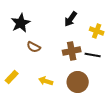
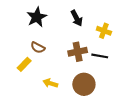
black arrow: (71, 19) -> (77, 18), turned -63
black star: (21, 23) -> (37, 17), moved
yellow rectangle: (12, 77) -> (24, 64), moved

